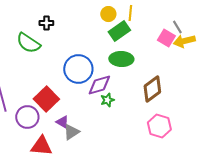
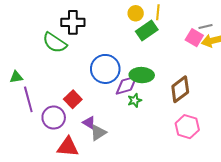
black cross: (46, 23) -> (73, 22), size x1.6
gray line: (177, 27) -> (205, 26), turned -72
green ellipse: (121, 59) -> (142, 75), moved
red square: (46, 99) -> (73, 99), size x0.7

